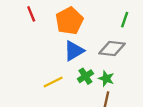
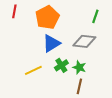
red line: (31, 14) -> (14, 11), turned 32

